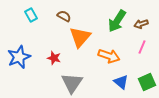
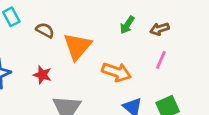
brown semicircle: (64, 16) -> (45, 30), moved
green arrow: (117, 21) -> (127, 25), size x0.6

